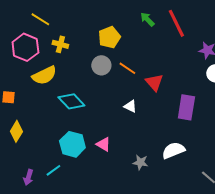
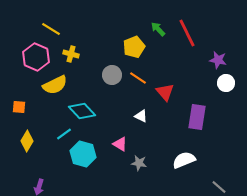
yellow pentagon: (109, 37) -> (134, 47), moved
pink triangle: (103, 144) -> (120, 144), moved
gray star: (140, 162) -> (139, 163), moved
cyan line: (53, 170) -> (64, 134), moved

